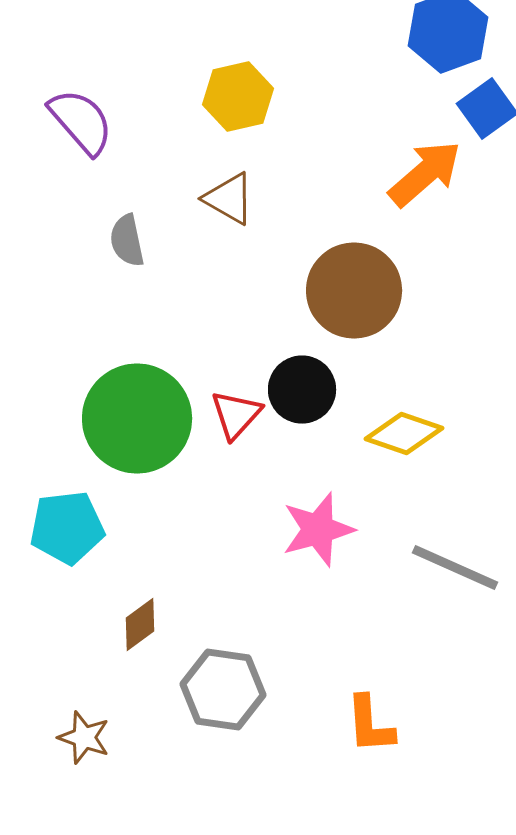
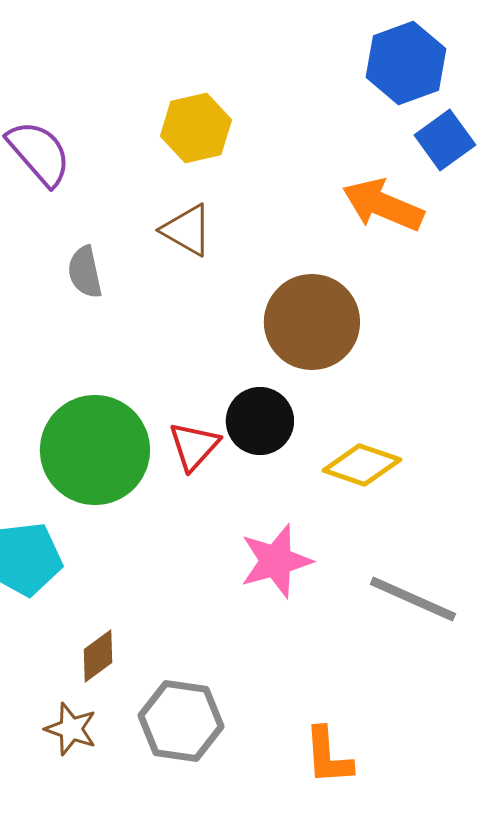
orange arrow: (425, 174) -> (383, 205), turned -116
brown star: (84, 738) -> (71, 729), moved

